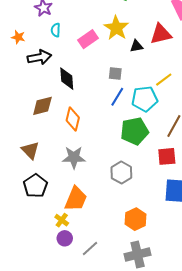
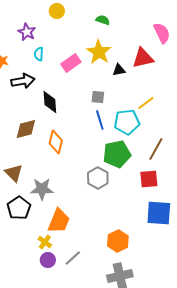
blue line: (117, 97) -> (100, 120), turned -48
gray star: (74, 157) -> (42, 189), moved
gray hexagon: (121, 173) -> (98, 178), moved
gray line: (90, 248) -> (73, 258), moved

